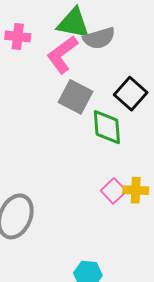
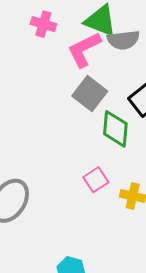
pink square: (114, 191) -> (96, 180), moved

